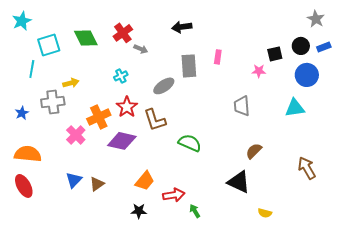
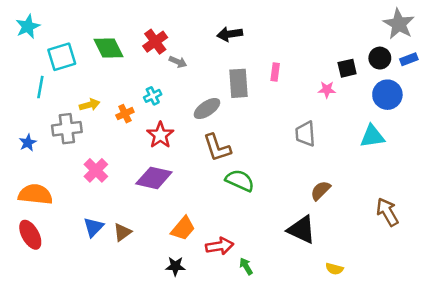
gray star: (316, 19) -> (399, 24), size x1.4
orange cross: (99, 117) -> (125, 114), moved, size x0.6
brown L-shape: (155, 120) -> (217, 148), moved

